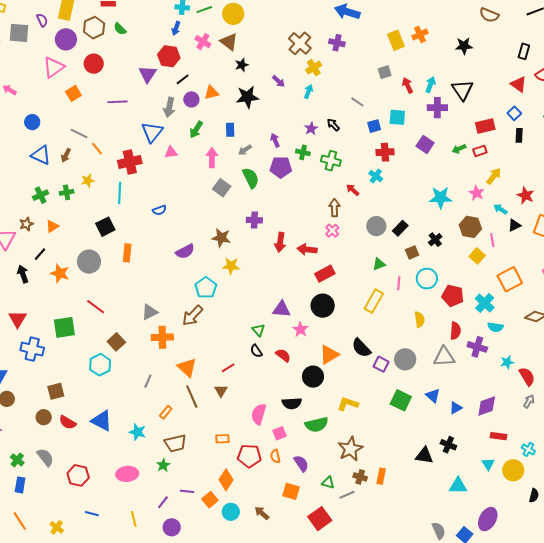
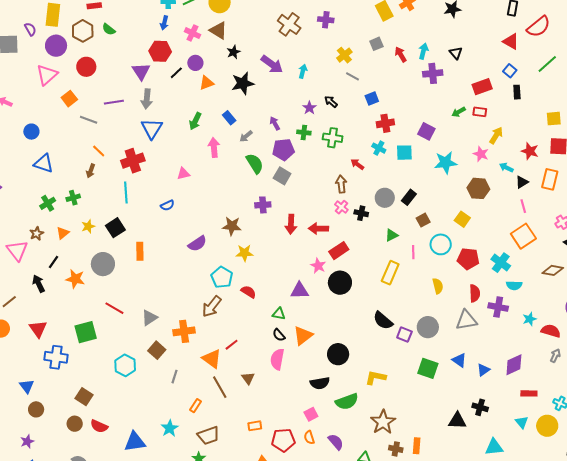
yellow cross: (314, 68) -> (344, 55), moved
purple arrow: (279, 81) -> (272, 64), size x1.6
black triangle: (463, 90) -> (456, 53), size x0.6
purple circle: (191, 99) -> (195, 63), moved
gray arrow: (169, 107) -> (147, 99), moved
cyan square: (397, 117) -> (404, 153), moved
blue rectangle: (230, 130) -> (229, 118), turned -32
gray line: (79, 133) -> (89, 120), moved
purple square: (425, 145) -> (426, 131), moved
red rectangle: (480, 151) -> (480, 112), turned 32
pink triangle: (171, 152) -> (183, 174), moved
brown arrow: (66, 155) -> (91, 171), moved
yellow star: (88, 181) -> (88, 226), moved
gray square: (222, 188) -> (282, 176), moved
black cross: (435, 240) -> (361, 213), moved, turned -32
pink line: (492, 240) -> (523, 206), moved
yellow square: (477, 256) -> (462, 219), moved
gray triangle: (150, 312) -> (150, 318), moved
pink star: (300, 329) -> (318, 266), moved
green triangle: (258, 330) -> (279, 314), turned -32
brown square: (116, 342) -> (157, 350), moved
red semicircle: (283, 355) -> (248, 292), moved
orange triangle: (329, 355) -> (303, 336), moved
red line: (228, 368) -> (232, 345), moved
red semicircle: (527, 376) -> (551, 331), turned -36
brown square: (56, 391) -> (84, 397), turned -36
pink semicircle: (259, 414) -> (277, 359), moved
blue triangle: (102, 421) -> (135, 442), moved, turned -30
cyan star: (138, 432) -> (170, 428), turned 30

